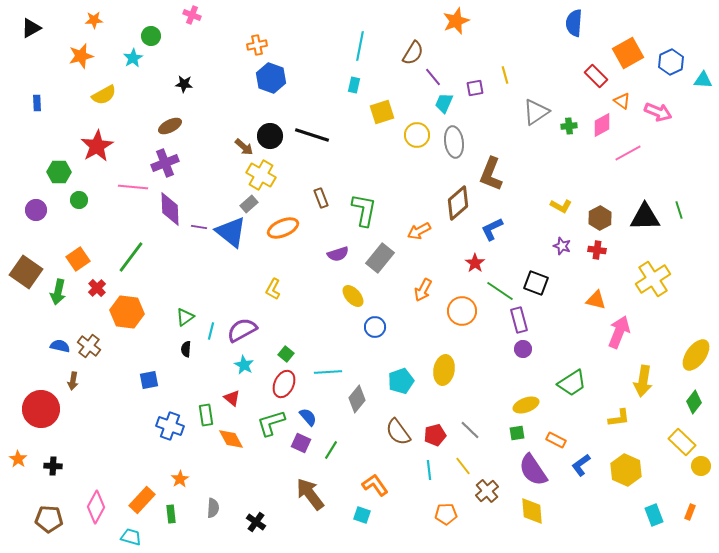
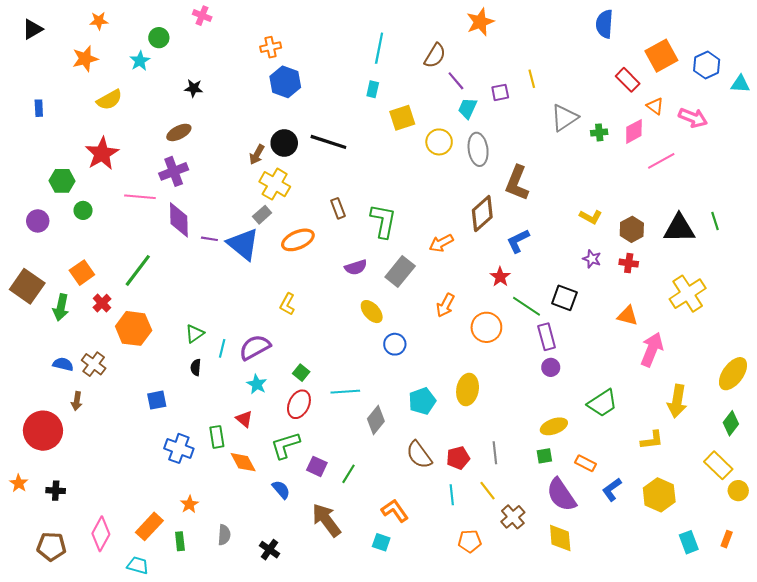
brown arrow: (244, 147) -> (257, 155), turned 78
blue semicircle: (308, 417) -> (281, 490), moved
gray line: (470, 430) -> (495, 453), turned 40

